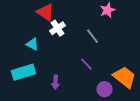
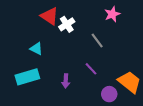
white cross: (57, 28) -> (67, 24), moved
purple arrow: (55, 82) -> (66, 81), moved

